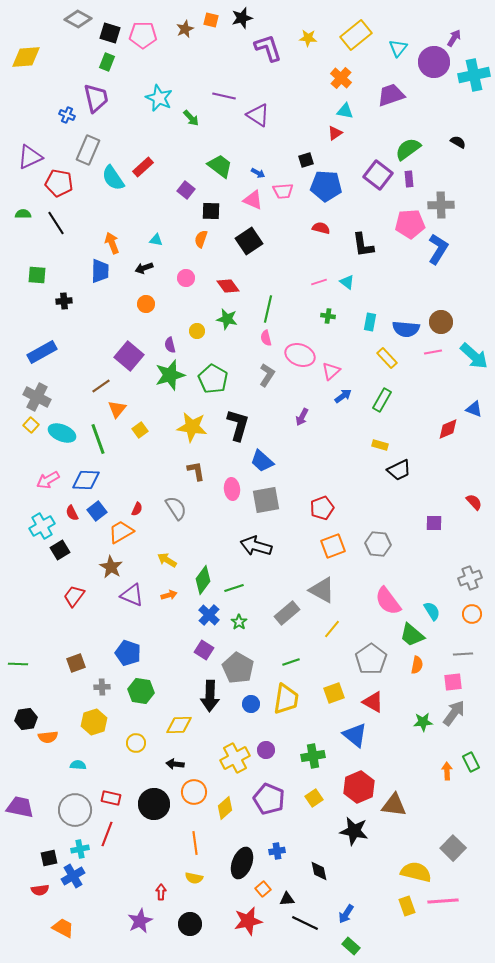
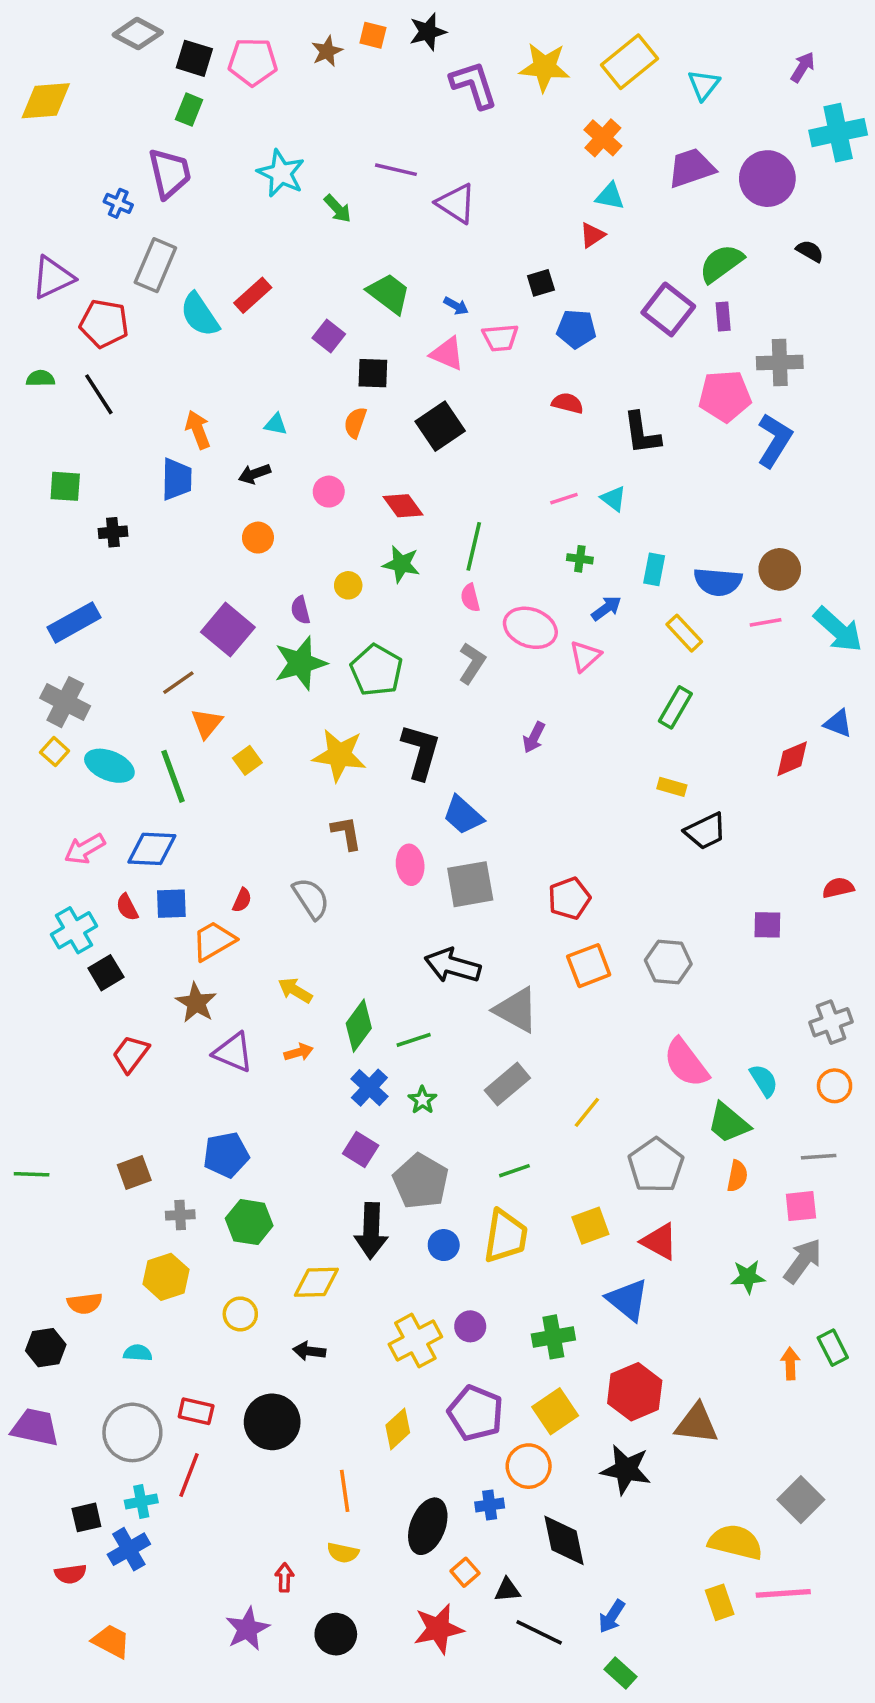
yellow star: (308, 38) -> (545, 67), size x1.6
purple circle: (434, 62) -> (767, 179), moved
blue pentagon: (326, 186) -> (576, 329), size x0.7
blue arrow: (343, 396) -> (606, 608), moved
red semicircle: (474, 502) -> (838, 888), turned -60
blue square: (97, 511) -> (171, 904), turned 36
gray triangle: (322, 590) -> (516, 1010), moved
blue pentagon: (128, 653) -> (226, 1155), turned -30
black hexagon: (26, 719) -> (46, 1348), moved
orange circle: (194, 792) -> (529, 1466), moved
yellow square: (314, 798) -> (555, 1411), size x1.4
black diamond: (319, 871) -> (564, 1540), size x1.5

